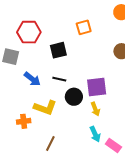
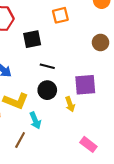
black line: (59, 79) -> (47, 66), moved
purple square: (97, 87) -> (85, 85), moved
cyan arrow: (95, 134) -> (35, 120), moved

